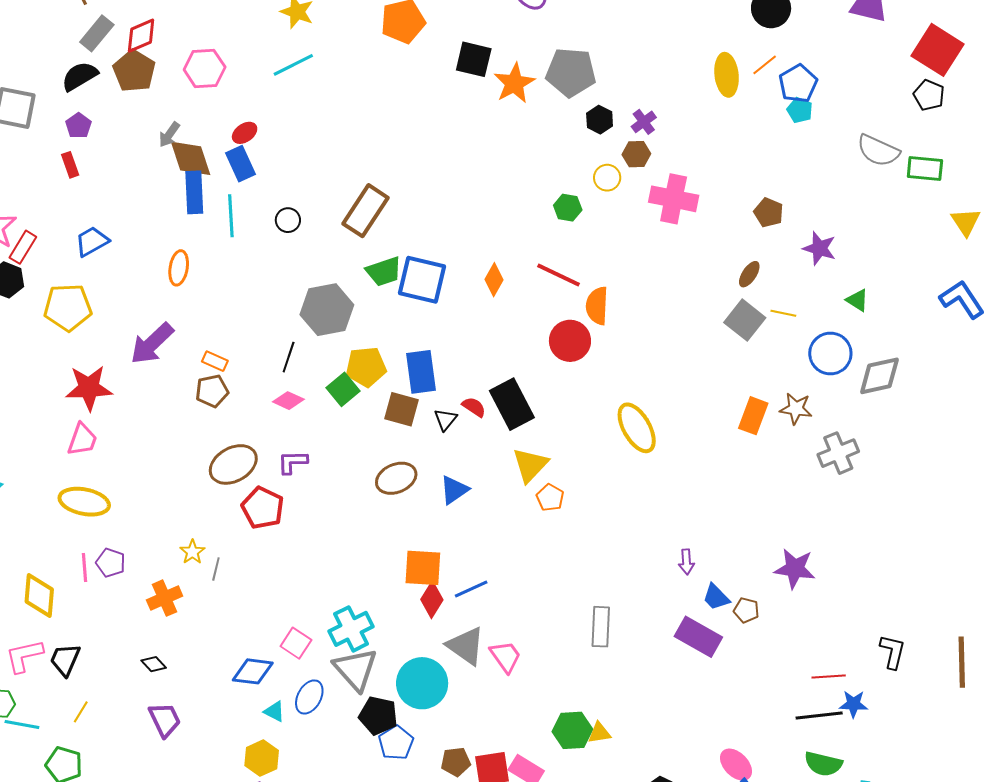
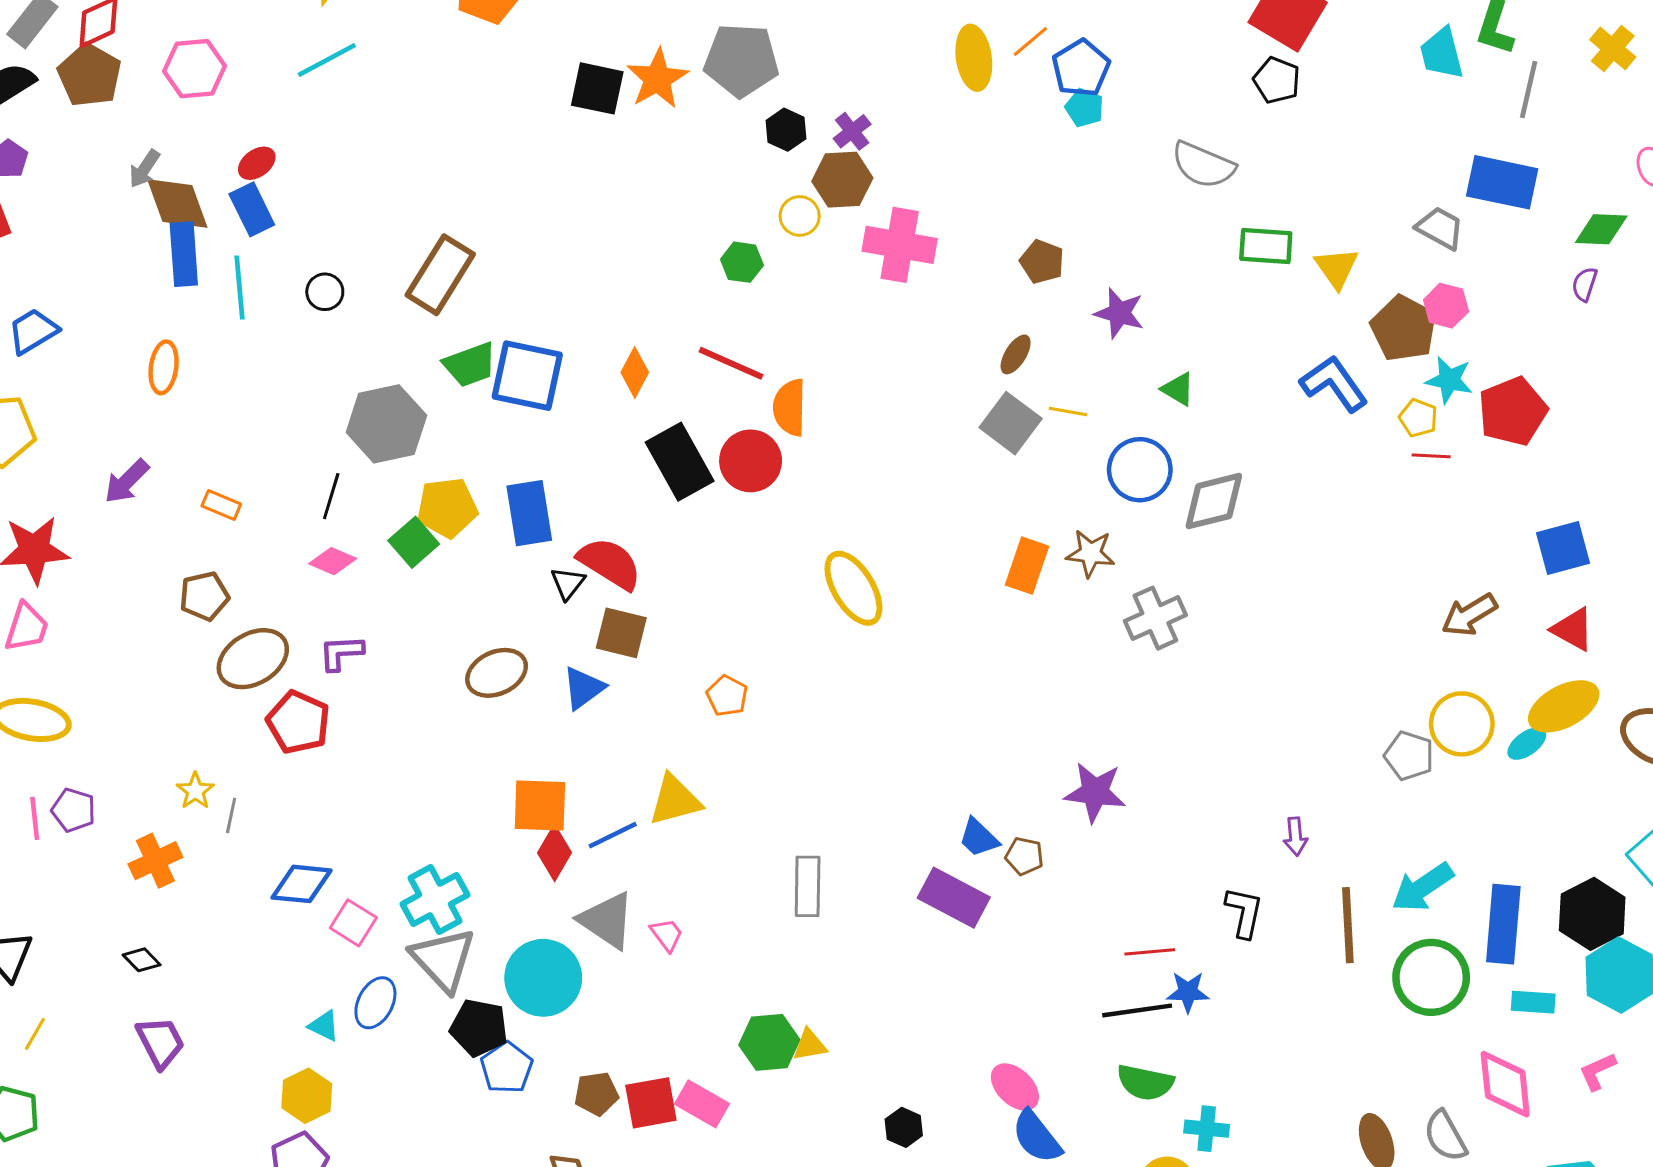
black square: (474, 59) -> (597, 88), moved
brown hexagon: (636, 154) -> (842, 180), size x1.4
green rectangle: (925, 168) -> (1266, 246), moved
purple arrow: (152, 344) -> (127, 481), size x0.7
brown pentagon: (212, 391) -> (204, 596), moved
black rectangle: (512, 404) -> (680, 462), moved
red semicircle: (474, 407) -> (610, 563), size x1.8
brown square: (402, 409) -> (621, 633), moved
yellow triangle: (530, 465) -> (675, 800), moved, turned 33
purple arrow: (686, 562) -> (1295, 836), moved
pink trapezoid: (506, 657) -> (667, 935), size x0.7
blue diamond: (253, 671) -> (301, 884), moved

